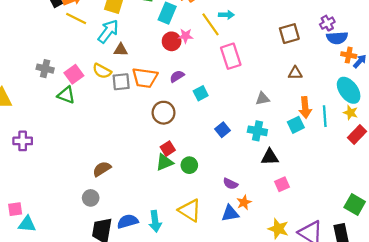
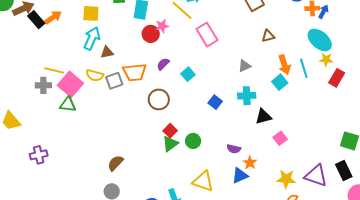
yellow line: (76, 19) -> (54, 70), moved
pink square: (74, 74) -> (70, 84), size x1.4

